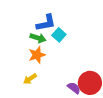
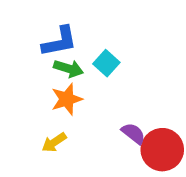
blue L-shape: (46, 23) -> (60, 41), moved
purple semicircle: (74, 88) -> (133, 133), moved

